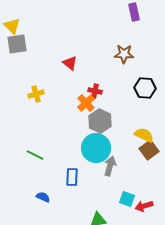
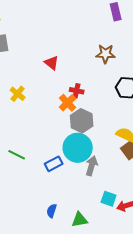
yellow cross: (36, 94) -> (18, 94), turned -35
blue rectangle: (72, 177) -> (54, 164), moved, turned 60
blue semicircle: (43, 197) -> (52, 211), moved, turned -96

